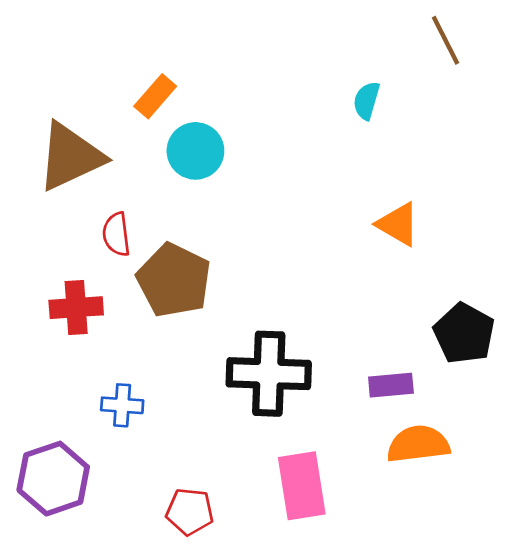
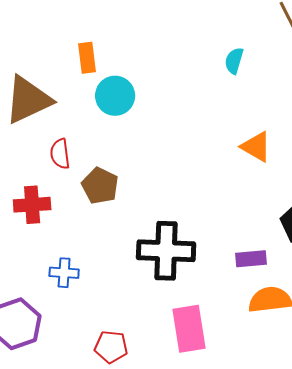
orange rectangle: (155, 96) -> (87, 58), turned -48
brown pentagon: (174, 280) -> (100, 186), size x0.7

